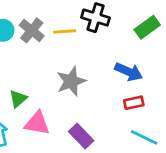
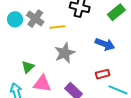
yellow line: (65, 31) -> (57, 27), moved
red rectangle: (134, 103) -> (103, 74), moved

